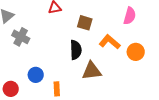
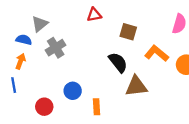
gray cross: (21, 37) -> (56, 48), turned 30
black semicircle: (76, 50) -> (118, 62), turned -36

